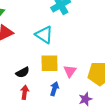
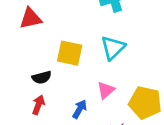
cyan triangle: (44, 35) -> (113, 48), moved, turned 30
yellow square: (49, 63) -> (70, 53), moved

